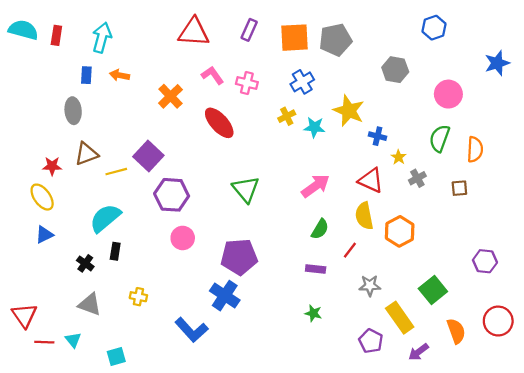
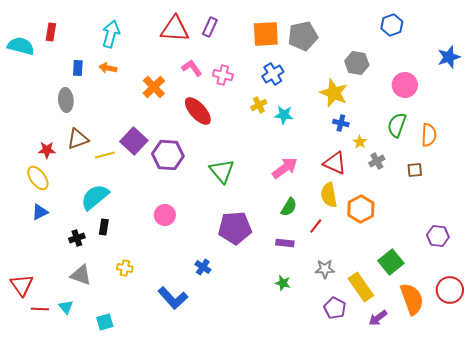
cyan semicircle: (23, 30) -> (21, 46), moved
purple rectangle: (249, 30) -> (210, 27), moved
cyan arrow: (102, 38) -> (111, 34), moved
yellow star: (349, 111) -> (334, 93), moved
purple hexagon: (172, 195) -> (168, 155), moved
purple pentagon: (239, 257) -> (235, 228), moved
black cross: (85, 263) -> (77, 238), turned 35
gray star: (370, 286) -> (325, 269), moved
blue cross: (225, 296) -> (203, 267), size x0.6
orange semicircle: (456, 331) -> (412, 299), size x1.4

